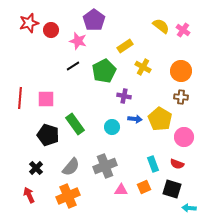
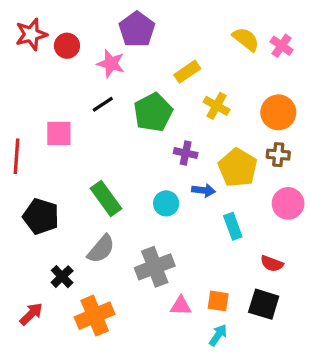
pink square: (46, 99) -> (59, 133), moved
yellow pentagon: (160, 119) -> (238, 168), moved
black pentagon: (48, 135) -> (41, 216), moved
pink circle: (184, 137) -> (288, 203), moved
cyan rectangle: (153, 164) -> (233, 226), moved
gray semicircle: (71, 167) -> (101, 249), moved
black cross: (36, 168) -> (62, 277), moved
orange square: (144, 187) -> (218, 301), turned 32
red arrow: (29, 195) -> (31, 314), turned 70
cyan arrow: (189, 208) -> (218, 335), moved, turned 120

